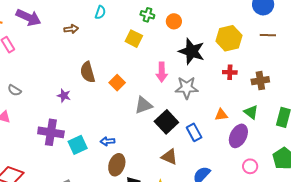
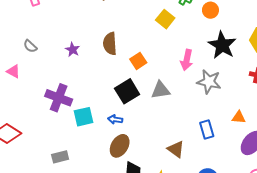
purple star: (64, 96) -> (73, 50), moved
black square: (166, 122) -> (127, 91), moved

